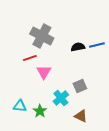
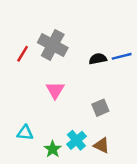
red line: (30, 58) -> (23, 54), moved, turned -40
cyan cross: (61, 98) -> (76, 140), moved
green star: (40, 111) -> (53, 149), moved

